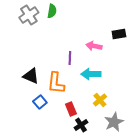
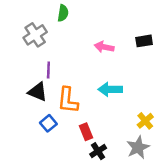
gray cross: (29, 15) -> (35, 35), moved
pink arrow: (94, 46) -> (104, 47), moved
purple line: (70, 58) -> (48, 70), moved
yellow cross: (100, 100) -> (145, 121), moved

